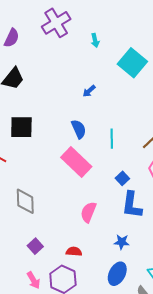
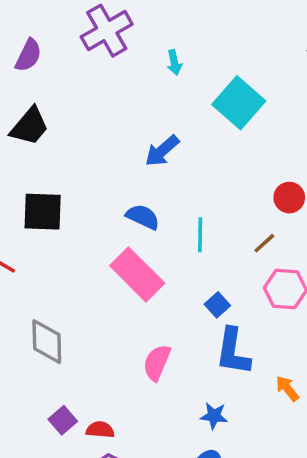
blue arrow: (89, 91) -> (162, 151), size x1.5
blue semicircle: (79, 129) -> (143, 217), turned -42
red semicircle: (74, 252) -> (100, 430), moved

